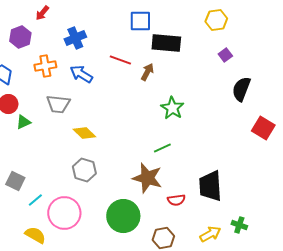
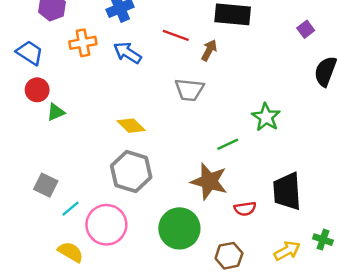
gray trapezoid: (58, 104) -> (189, 90), moved
green star: (172, 108) -> (266, 117), moved
gray hexagon: (84, 170) -> (131, 172), size x1.4

